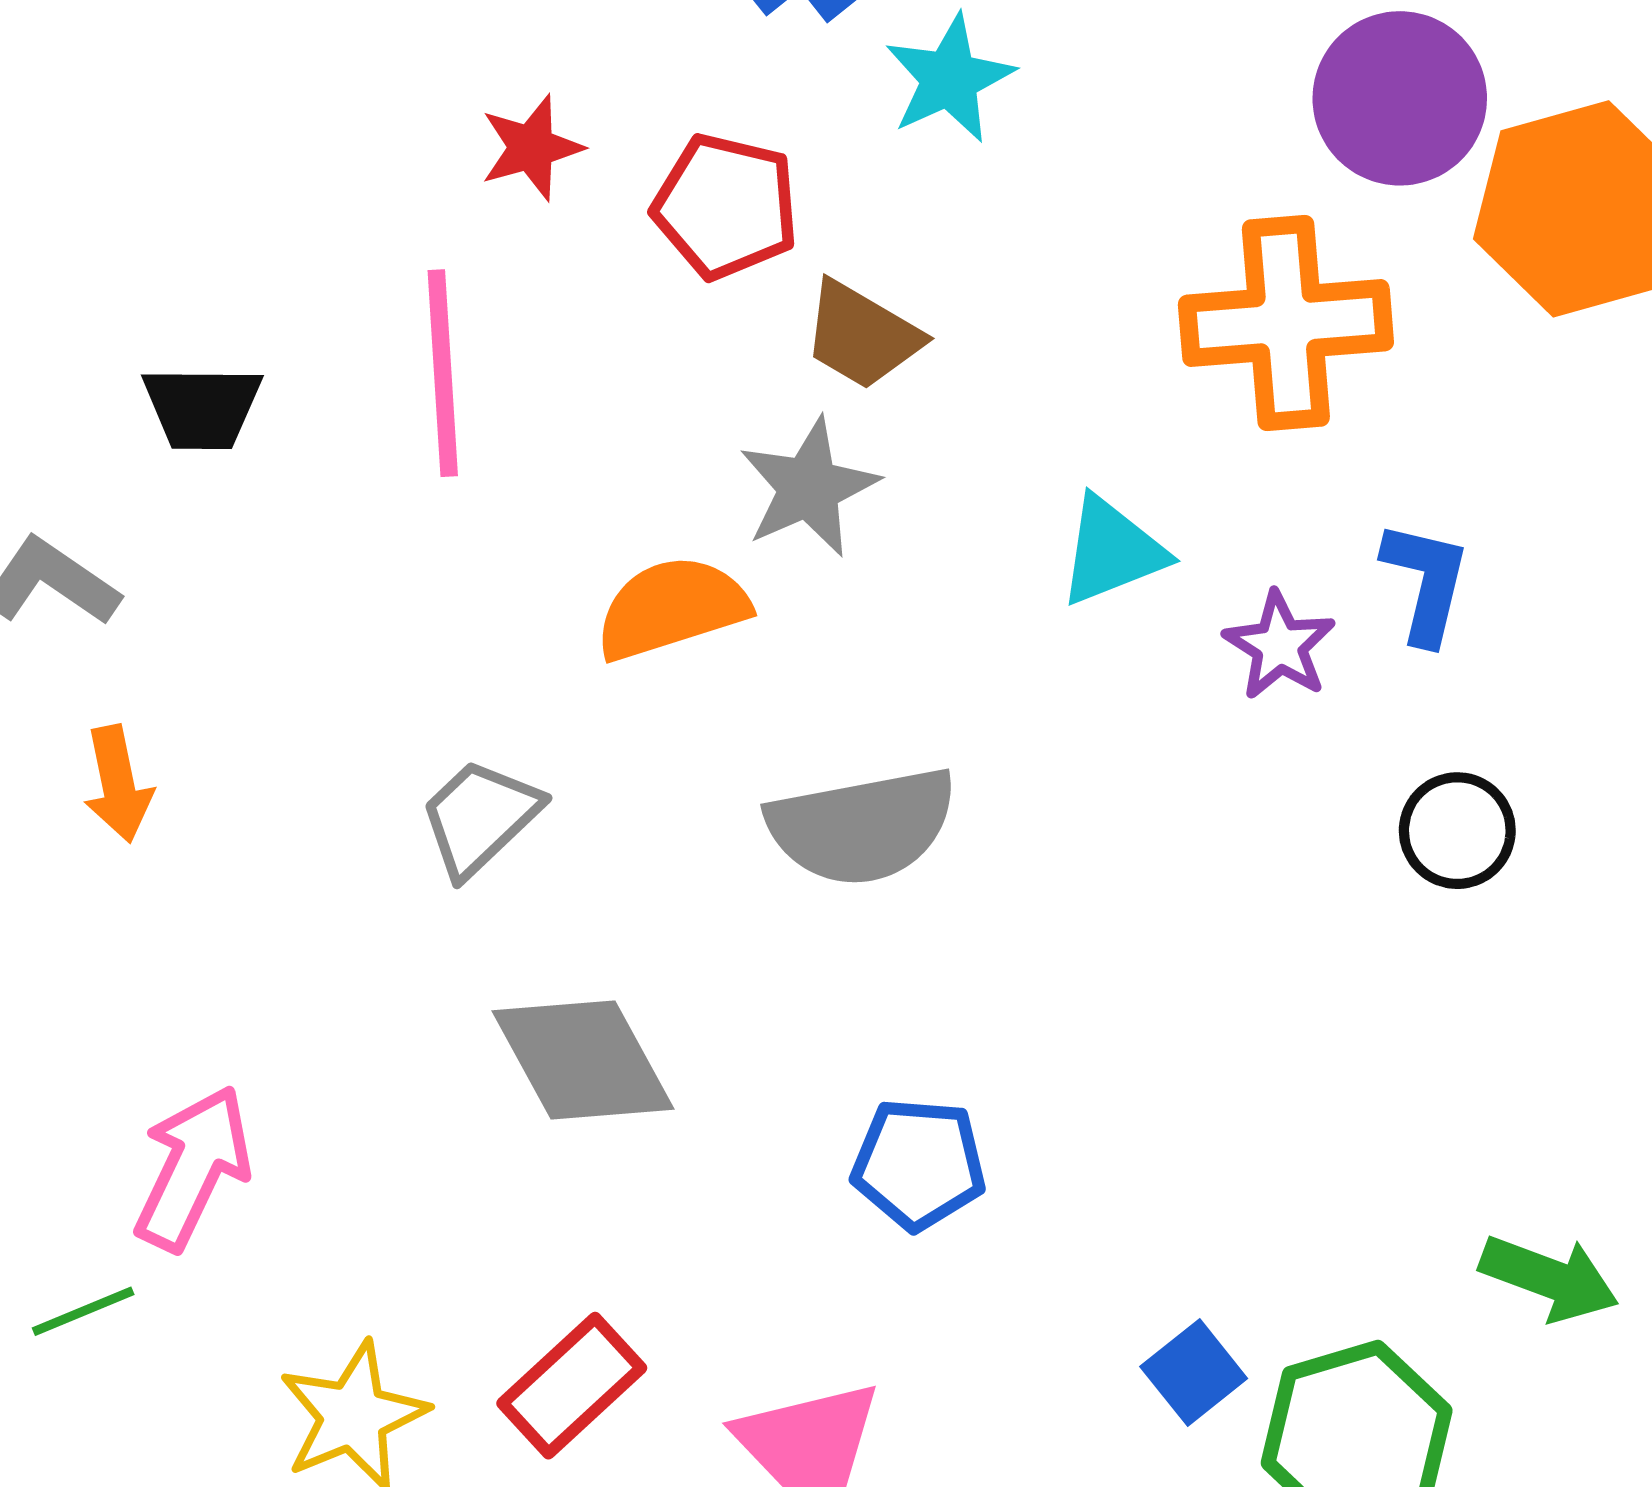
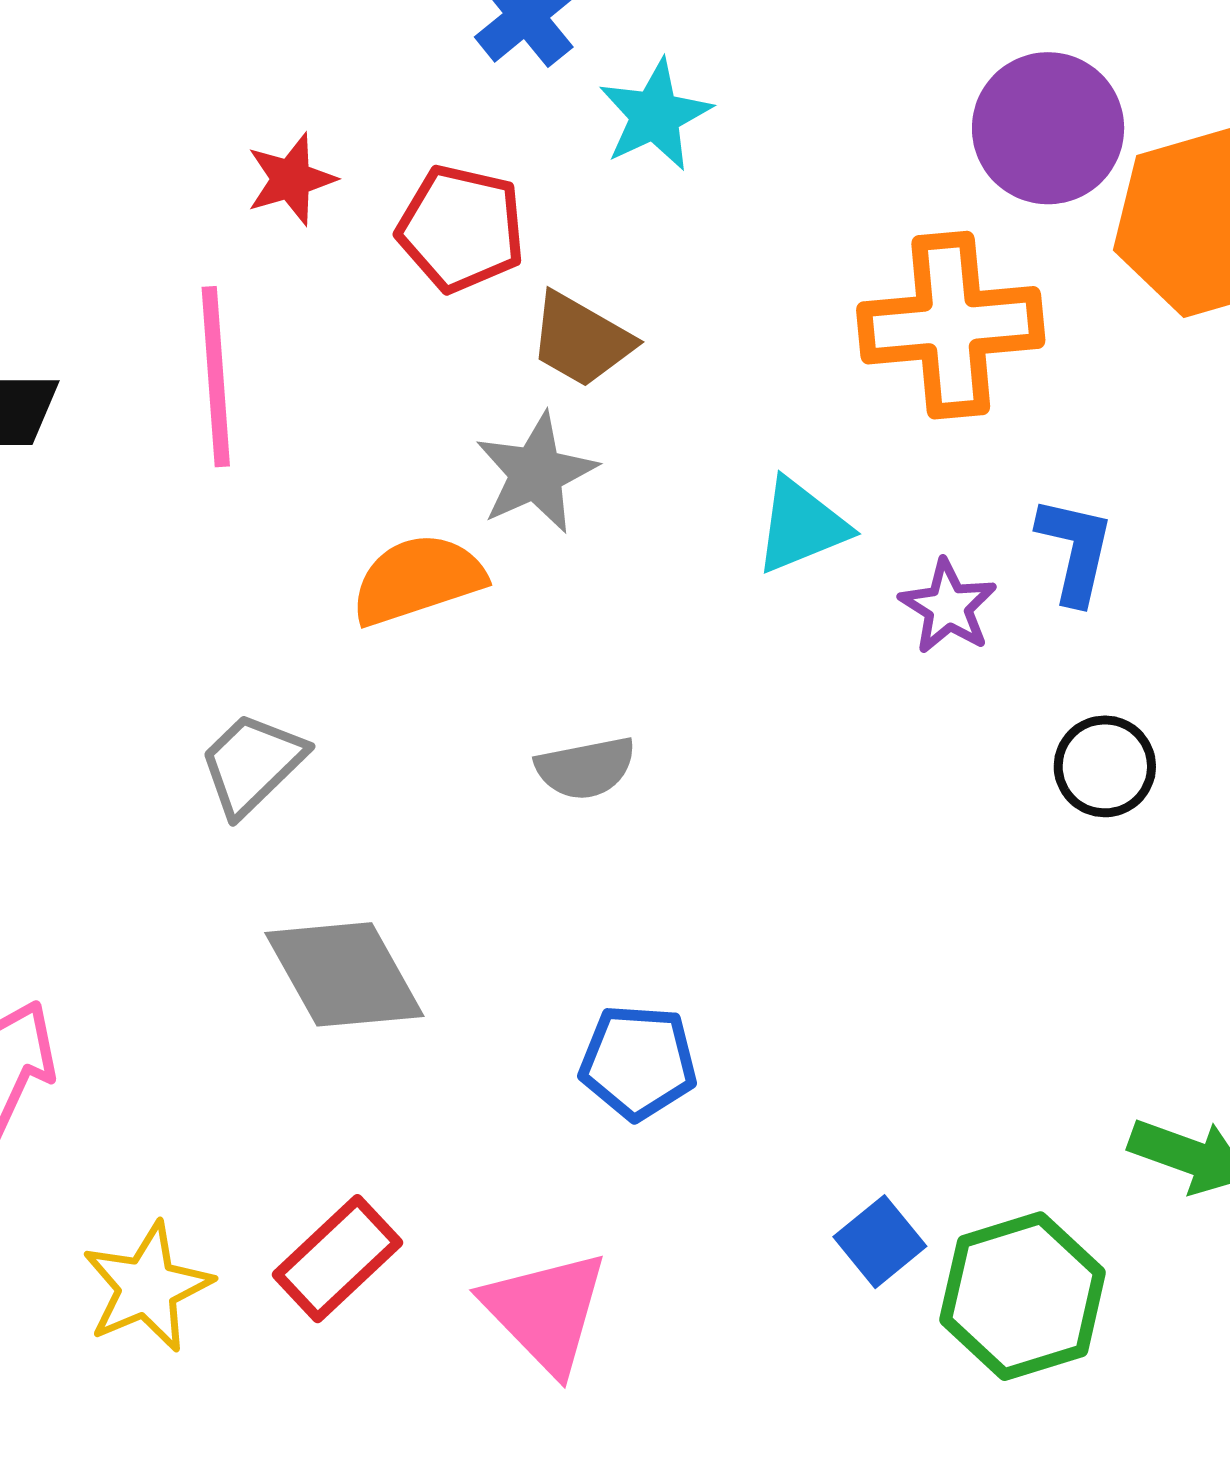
gray semicircle: (862, 826) -> (586, 768), size x0.6

